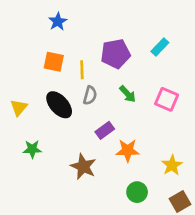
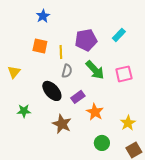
green arrow: (128, 94) -> (95, 70), size x1.5
pink square: (167, 99) -> (124, 74), turned -36
black ellipse: (59, 105) -> (52, 91), moved
yellow triangle: (19, 107) -> (14, 72), moved
orange star: (128, 150) -> (95, 112), turned 30

